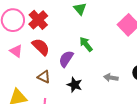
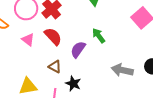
gray arrow: (111, 78) -> (122, 70), size x1.5
black star: (75, 85) -> (73, 84), moved

